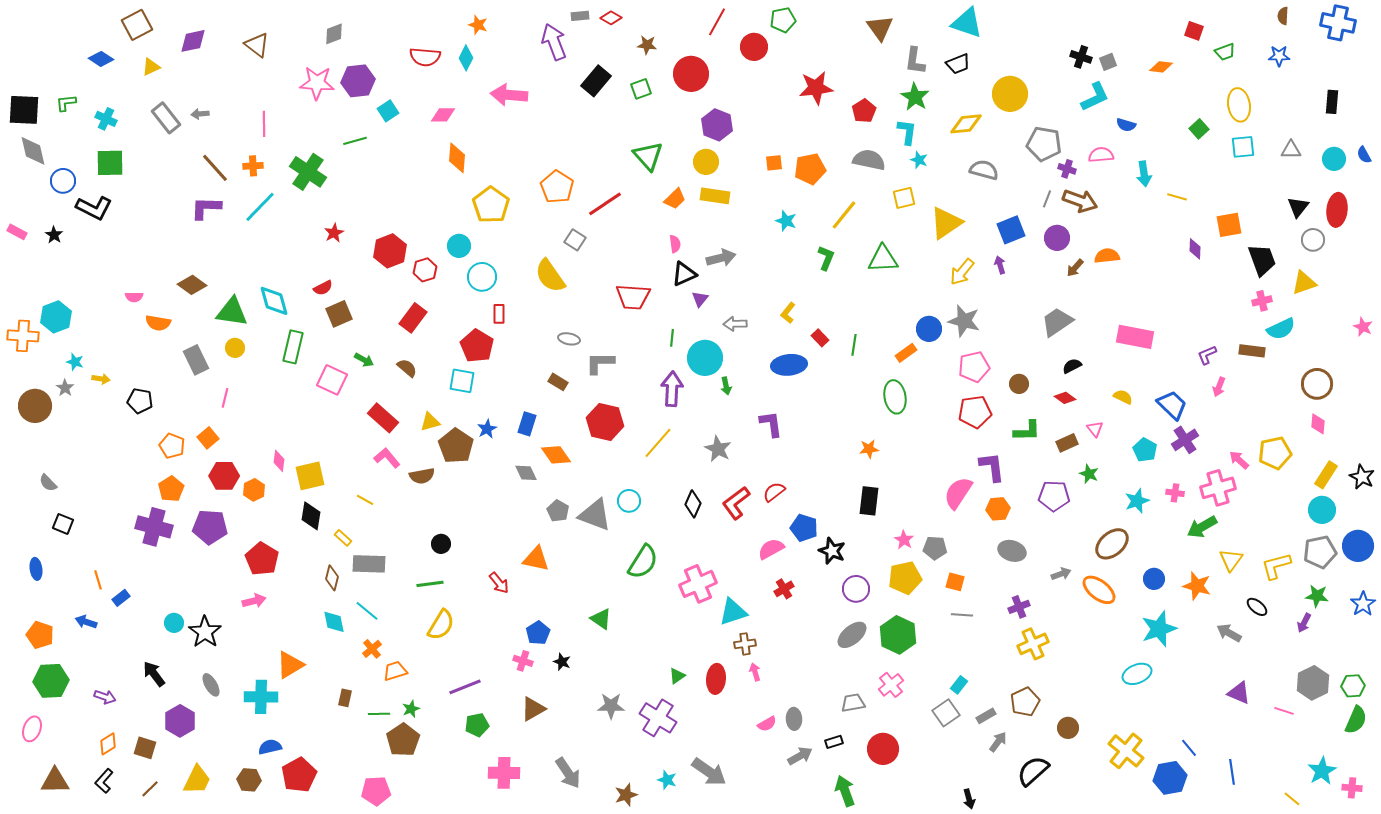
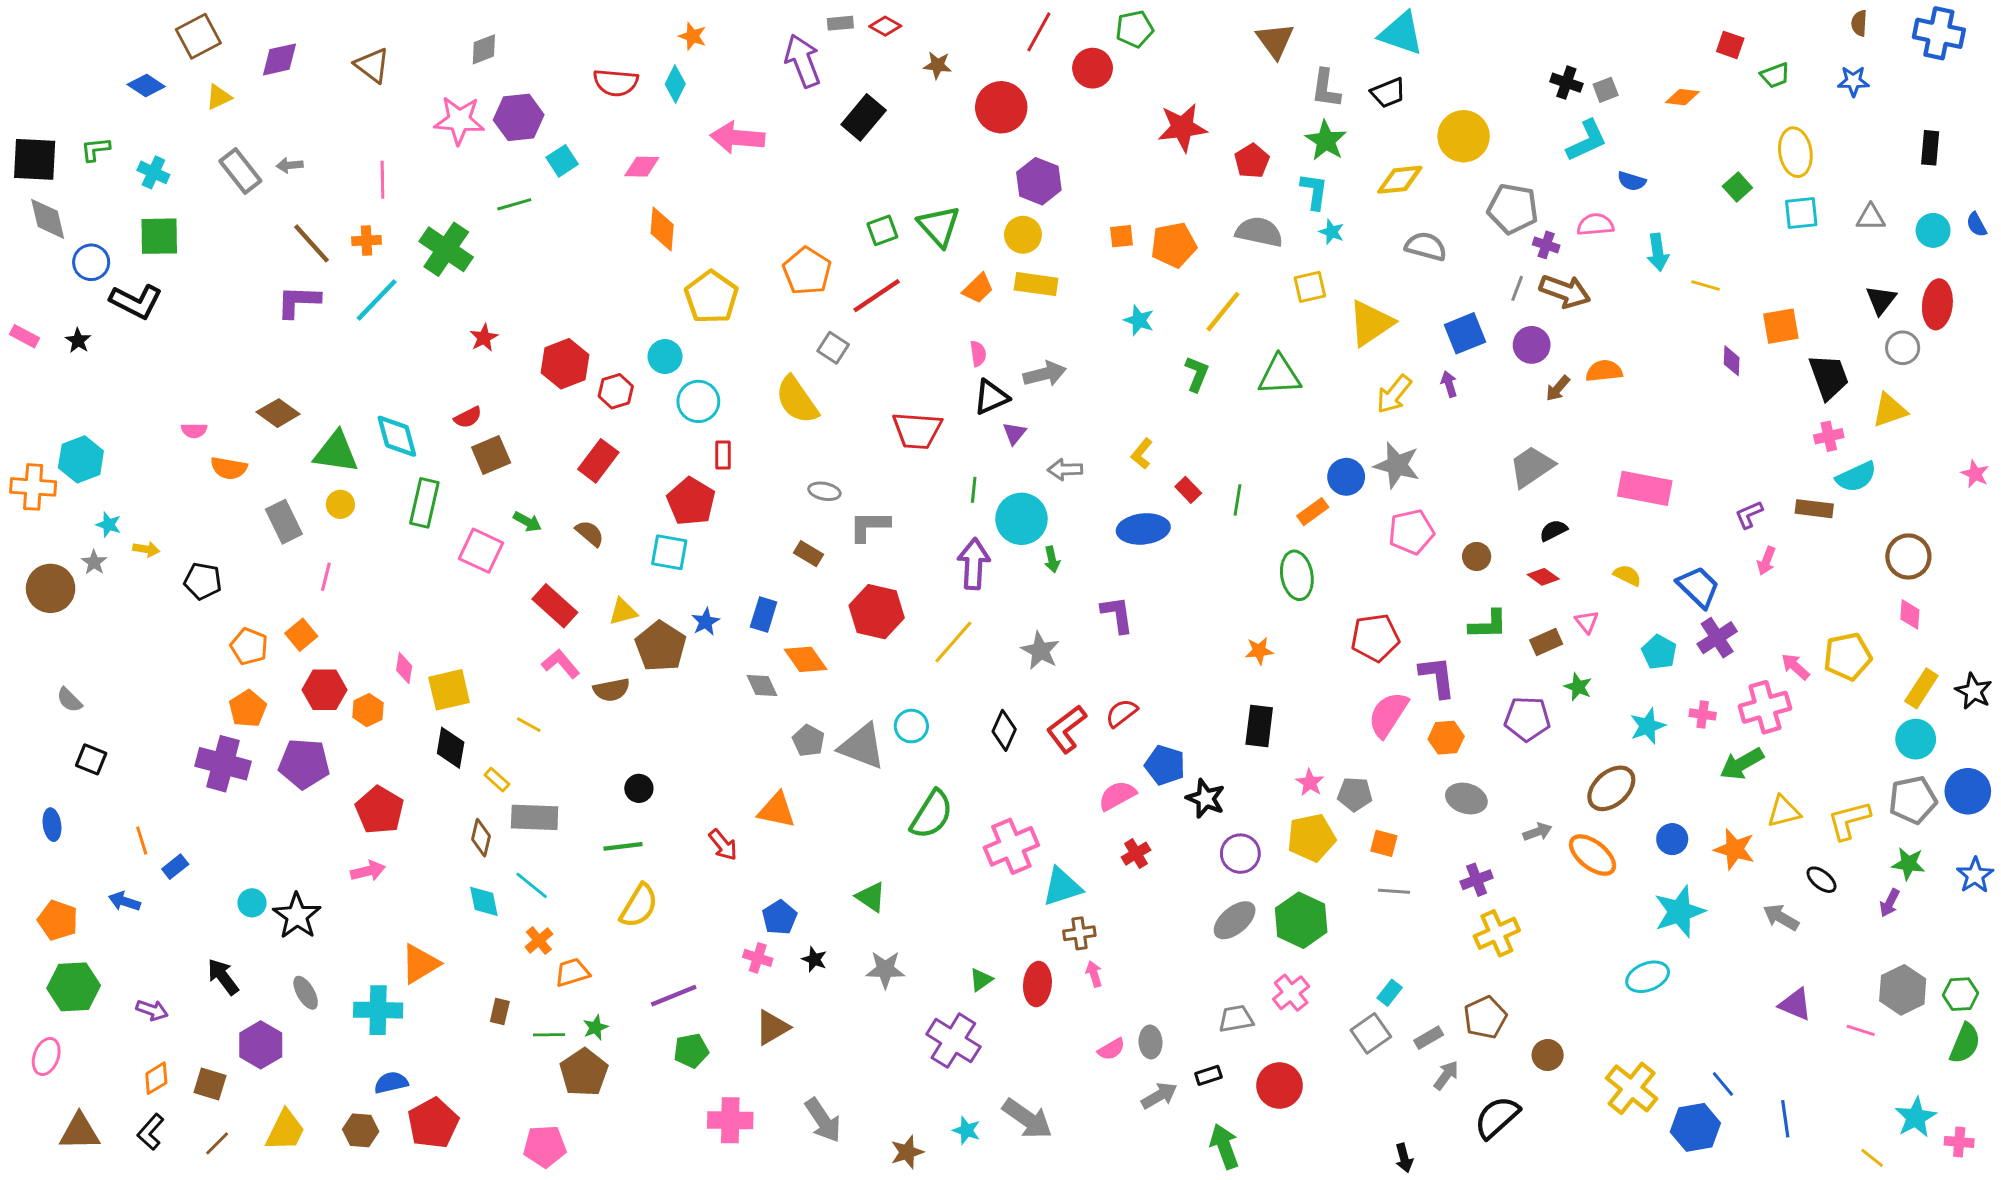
green square: (641, 89) -> (882, 230), moved
red pentagon: (975, 412) -> (1375, 638), moved
yellow triangle: (1231, 560) -> (1784, 812), turned 40
gray star: (611, 706) -> (885, 970), moved

